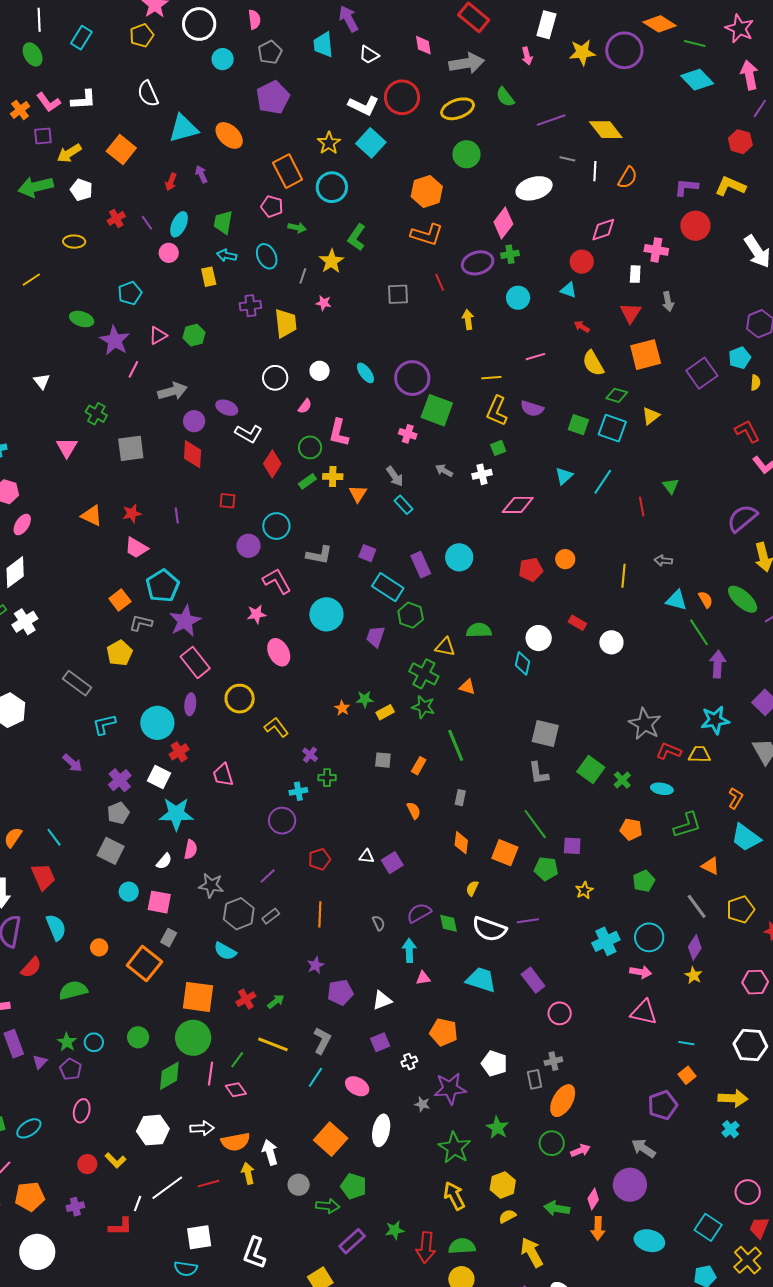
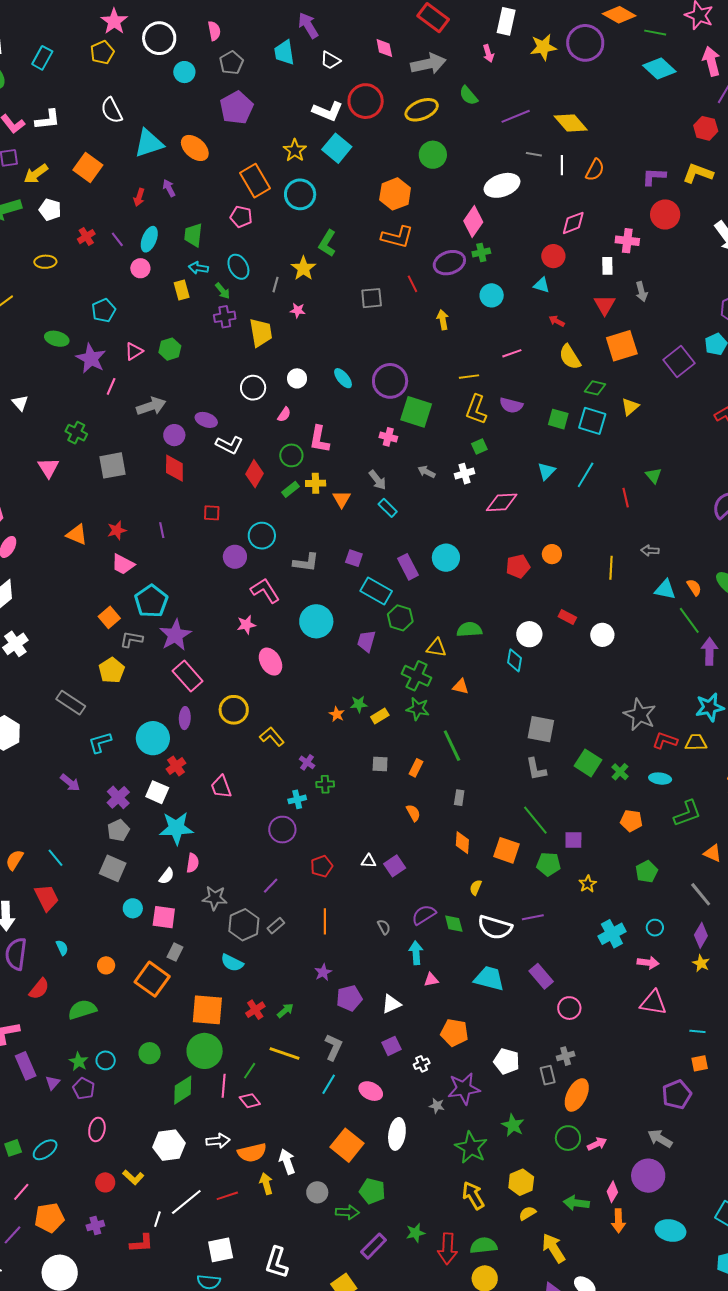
green arrow: (297, 228) -> (223, 291), moved, turned 42
cyan semicircle: (56, 927) -> (62, 948), size x0.6
cyan circle: (649, 937) -> (655, 928), size x0.6
orange square: (687, 1075) -> (700, 1063), turned 30

